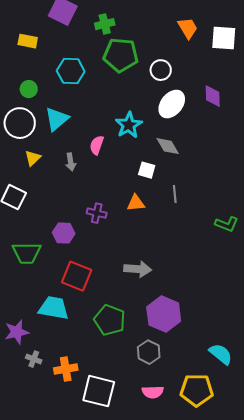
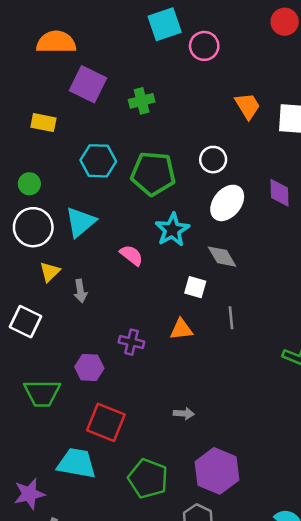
green pentagon: (121, 55) -> (153, 174), moved
green circle: (29, 89) -> (29, 184), moved
pink semicircle: (97, 145) -> (131, 255), turned 108
gray arrow: (71, 162) -> (80, 291), moved
gray arrow: (138, 269) -> (184, 413), size x0.6

